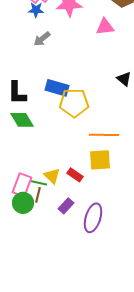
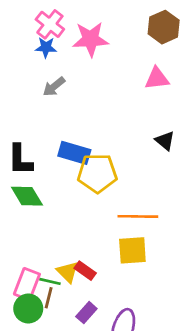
pink triangle: (105, 27) -> (157, 78), moved
red rectangle: (75, 175) -> (85, 271), moved

